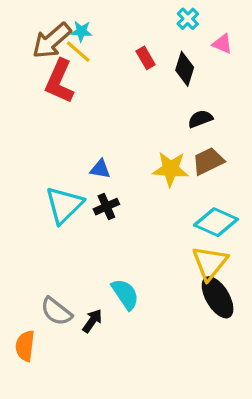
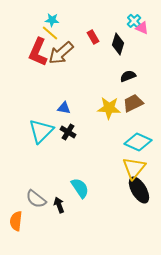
cyan cross: (188, 19) -> (134, 21), moved
brown arrow: (52, 41) -> (61, 53), moved
black cross: (106, 207) -> (68, 132), turned -35
black arrow: (92, 321) -> (59, 205), turned -56

